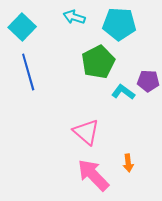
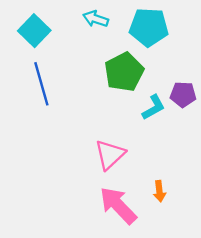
cyan L-shape: (123, 92) -> (154, 107), turned 115
pink triangle: (86, 132) -> (110, 155), turned 36

